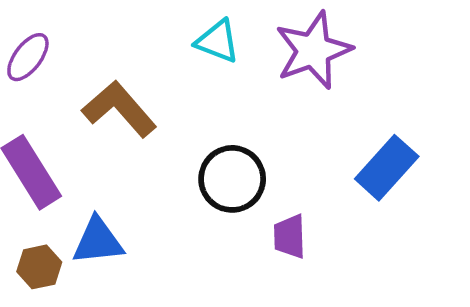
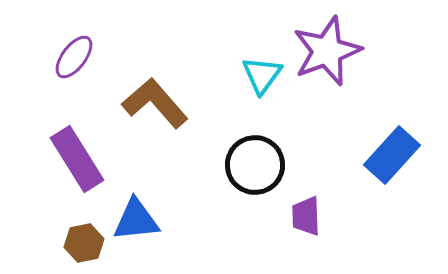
cyan triangle: (217, 41) -> (262, 75), moved, turned 45

